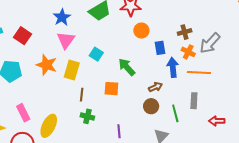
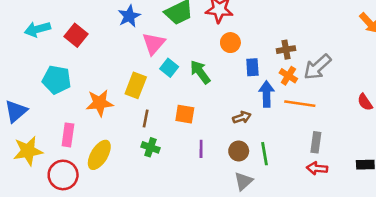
pink triangle: (66, 40) -> (154, 43), moved
orange star: (47, 65) -> (100, 103), moved, turned -30
green arrow: (127, 67) -> (200, 72), moved
gray rectangle: (194, 101) -> (316, 142), moved
brown circle: (151, 106) -> (239, 151), moved
pink rectangle: (23, 113) -> (68, 135), turned 30
purple line: (119, 131) -> (201, 149), moved

